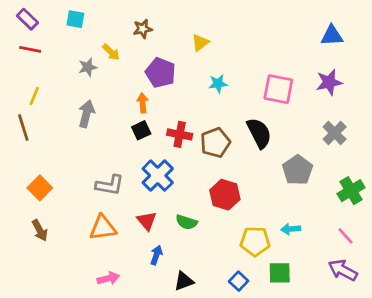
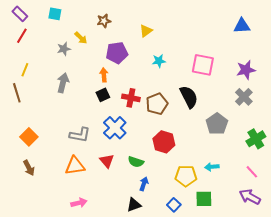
red line: (30, 49) -> (22, 36), turned -70
purple pentagon: (160, 73) -> (117, 53), turned -30
purple star: (329, 82) -> (246, 70), moved
blue arrow: (156, 255) -> (144, 184), moved

